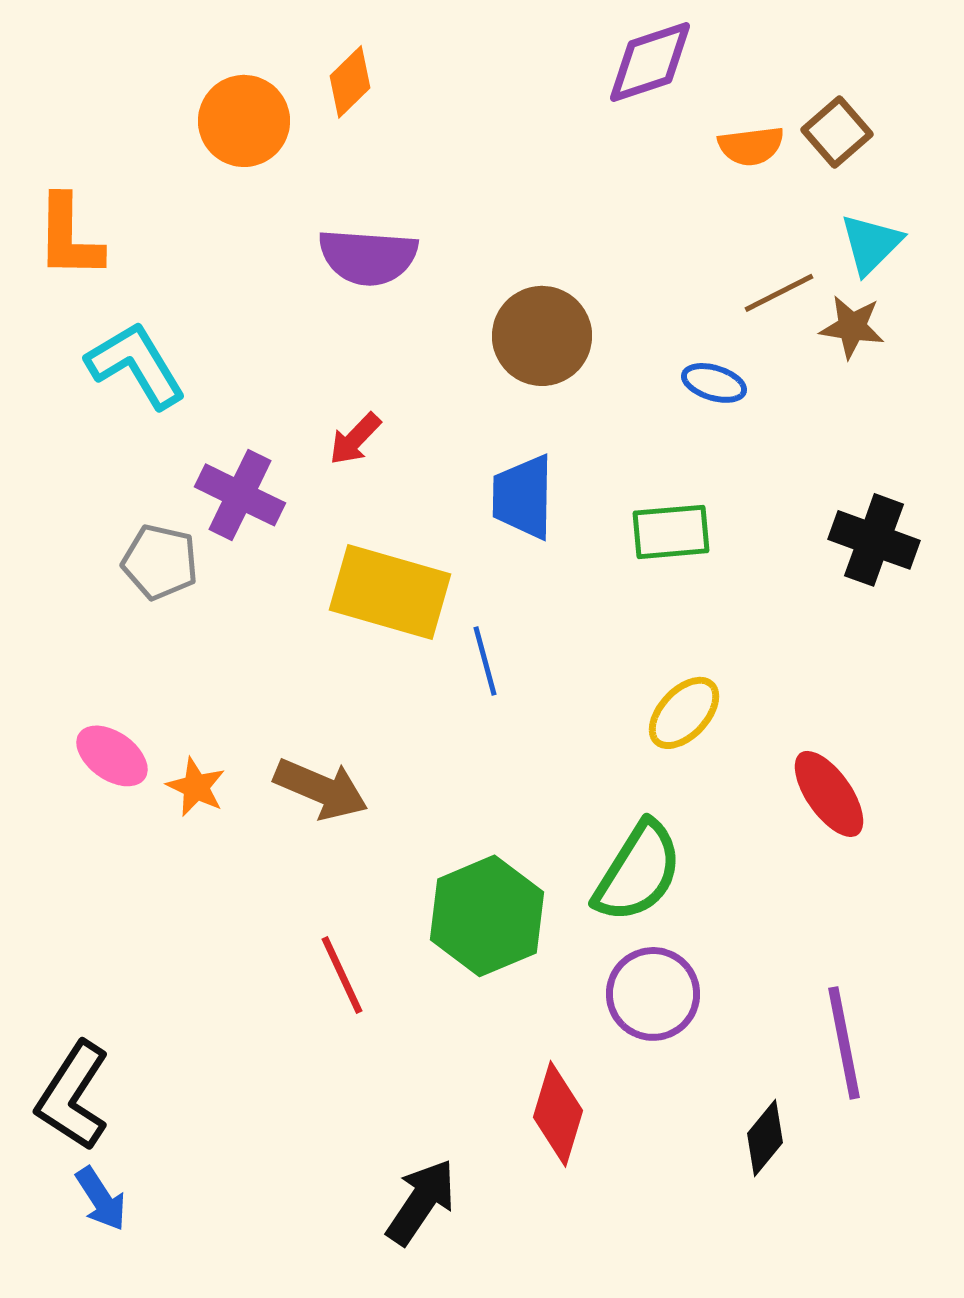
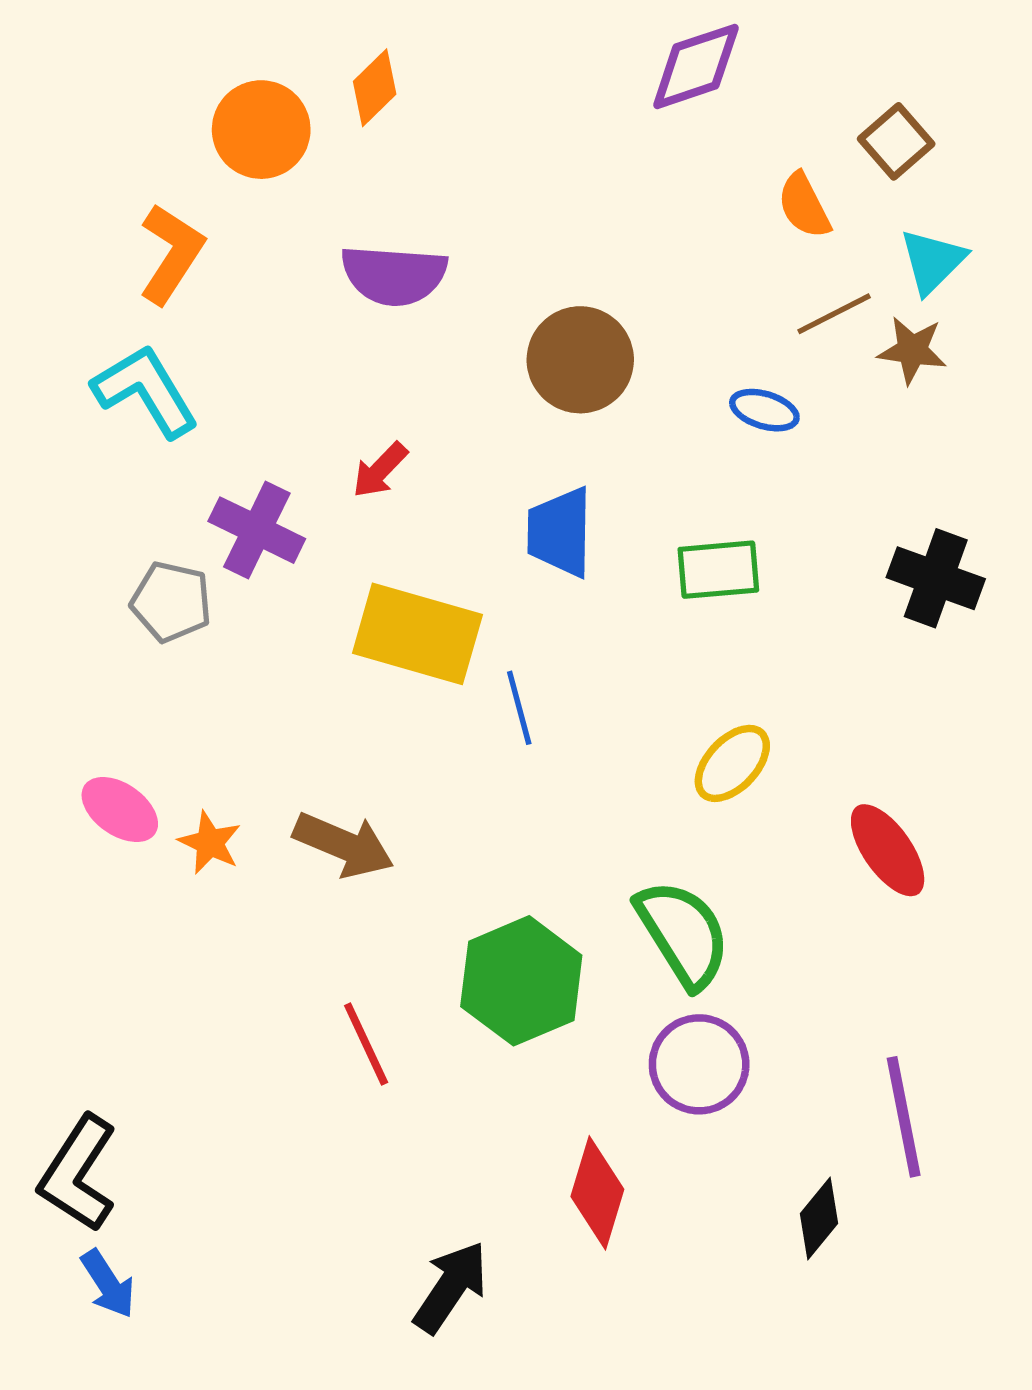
orange semicircle: (751, 146) -> (804, 206), moved, turned 70
orange L-shape: (69, 237) -> (171, 254), moved, turned -148
green semicircle: (638, 872) -> (683, 934), turned -64

